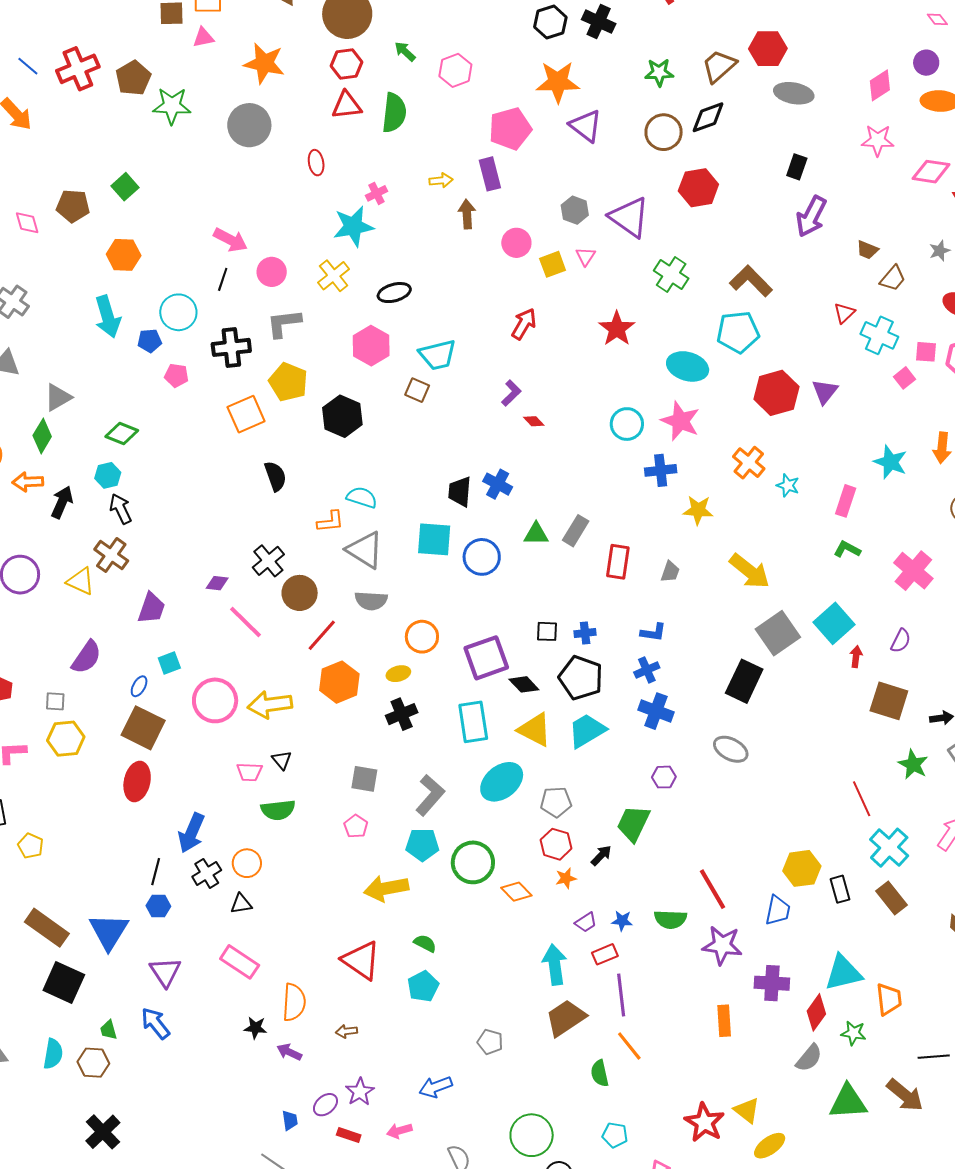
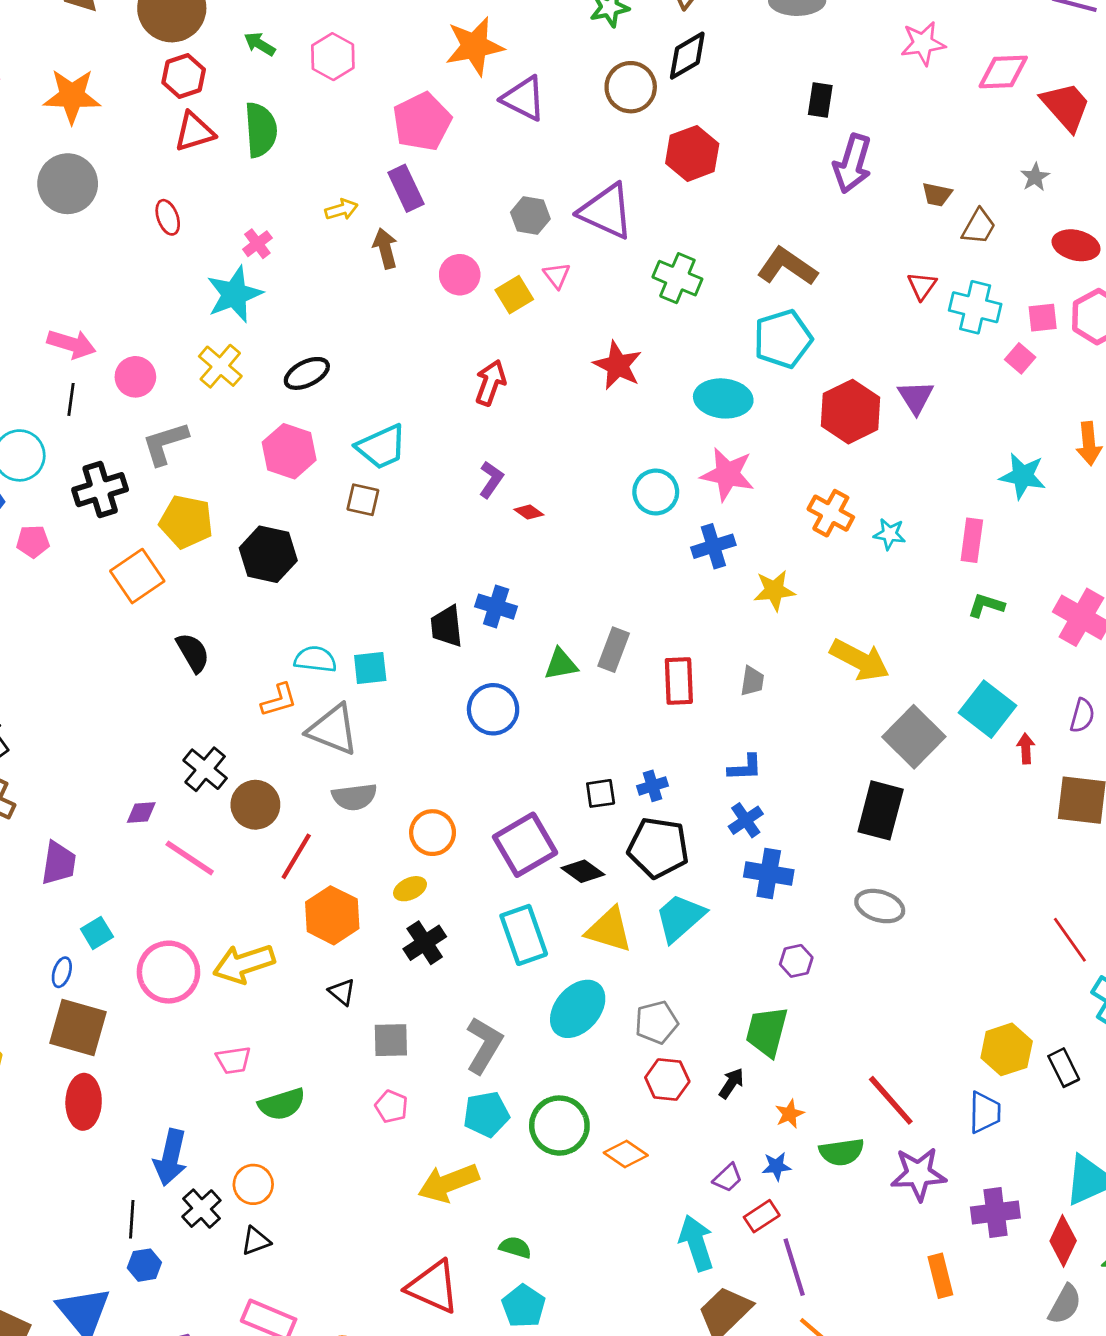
cyan square: (434, 539) -> (370, 668), moved, size x0.7
black triangle: (282, 760) -> (342, 992), moved
orange star: (566, 878) -> (790, 1114), moved

